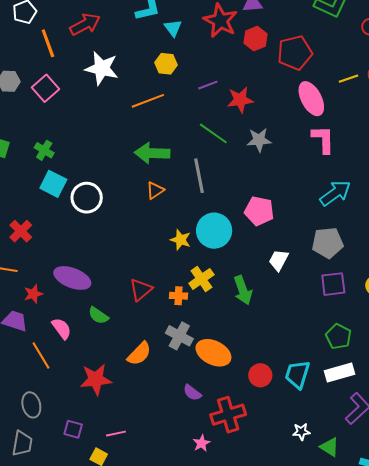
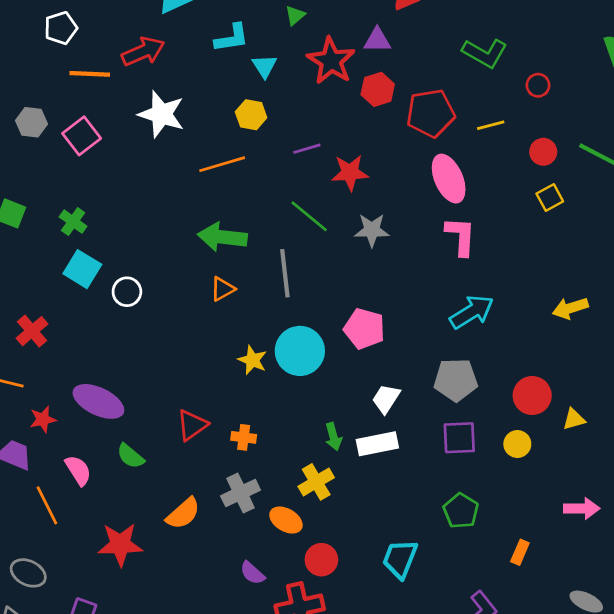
orange line: (48, 43) -> (90, 74), turned -72
yellow line: (348, 79) -> (491, 125), moved
white circle: (87, 198) -> (127, 292), size x0.7
yellow cross: (201, 279) -> (316, 482), moved
green arrow: (243, 290) -> (333, 437), size x0.7
gray cross: (179, 336) -> (241, 493), turned 32
orange ellipse: (213, 353) -> (286, 520), size x0.7
white rectangle: (340, 373) -> (377, 444), moved
red circle: (260, 375) -> (321, 560), moved
gray ellipse: (31, 405) -> (28, 573), turned -55

